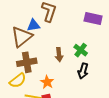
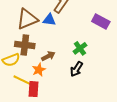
blue triangle: (33, 25) -> (49, 20), moved
brown arrow: (59, 55) -> (48, 56), moved, turned -128

